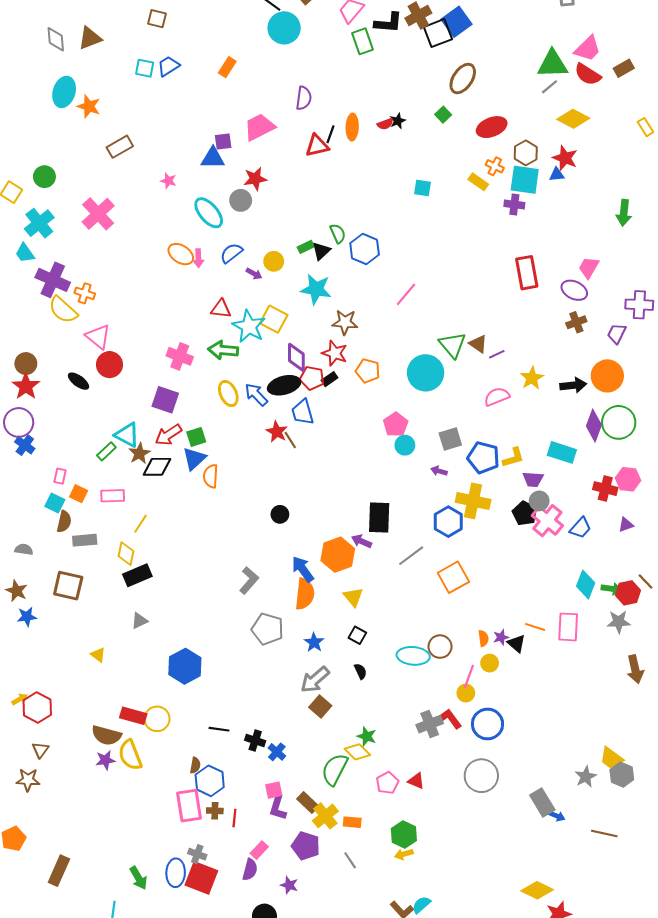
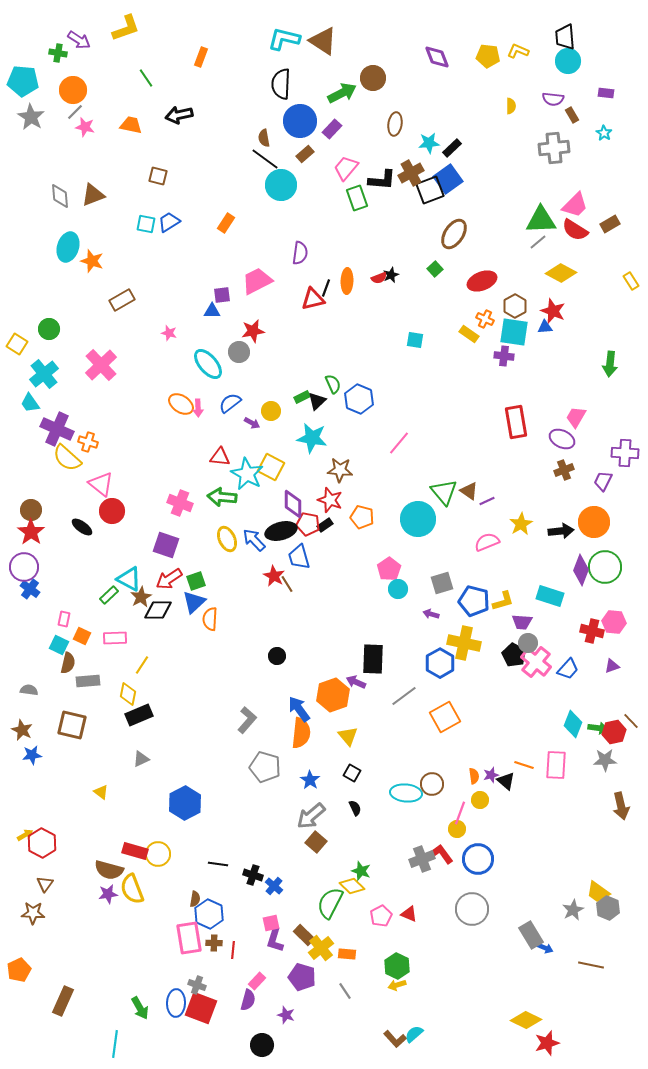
blue triangle: (213, 158) -> (212, 311), size x0.7

